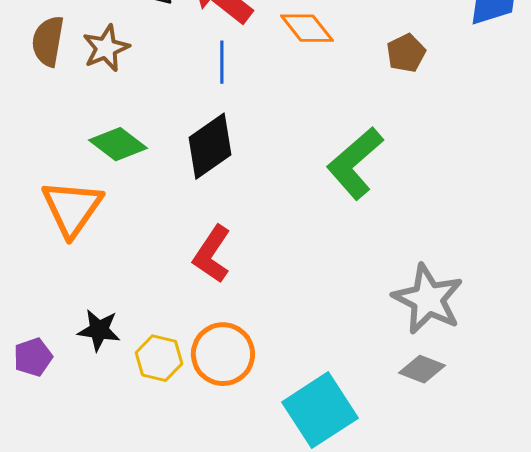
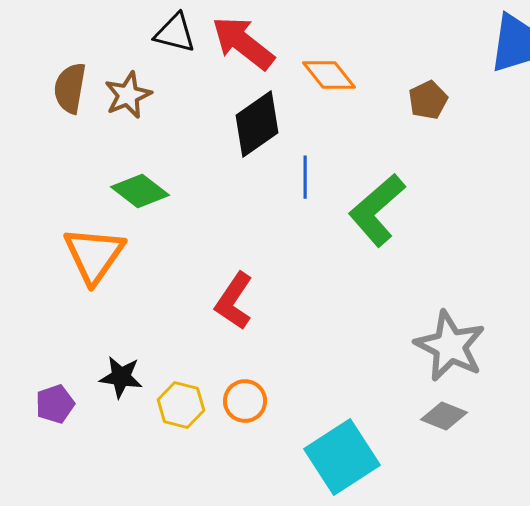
blue line: (222, 62) -> (305, 177), moved
black diamond: (210, 146) -> (257, 124), moved
orange circle: (223, 354) -> (245, 401), size x0.7

